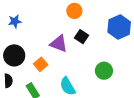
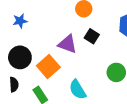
orange square: (41, 64) -> (48, 67), size x1.5

